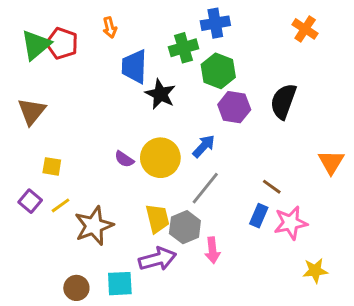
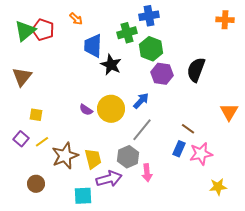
orange arrow: (110, 27) -> (76, 19), turned -32
orange cross: (305, 29) -> (225, 20), moved, turned -30
yellow trapezoid: (157, 218) -> (93, 159), moved
brown circle: (76, 288) -> (36, 184), moved

